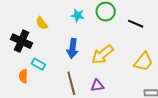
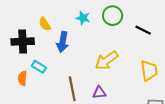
black cross: (22, 41) -> (23, 42), turned -30
blue arrow: (72, 48) -> (63, 42), moved
yellow trapezoid: (143, 62) -> (149, 70), turned -50

